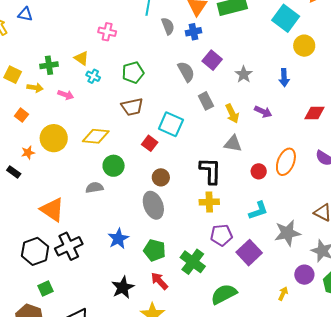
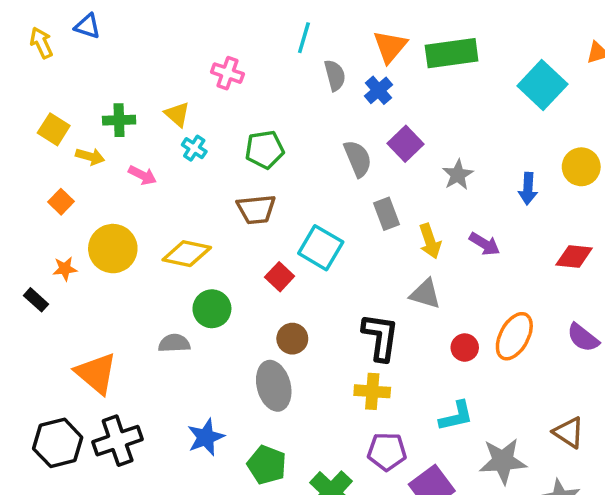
blue cross: (193, 32) -> (379, 90), turned -35
yellow circle: (304, 46) -> (581, 167), moved

